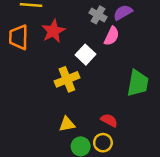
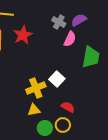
white square: (86, 55) -> (57, 79), moved
yellow cross: (67, 79) -> (36, 88), moved
green trapezoid: (138, 83) -> (91, 57), moved

